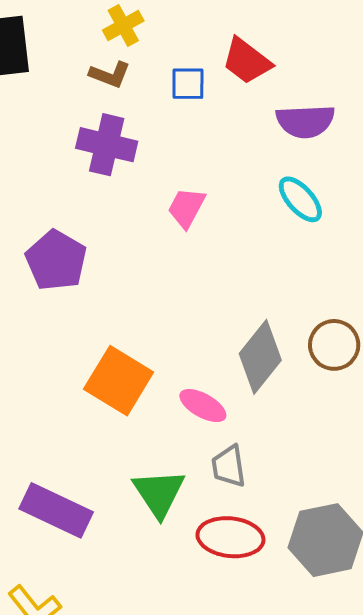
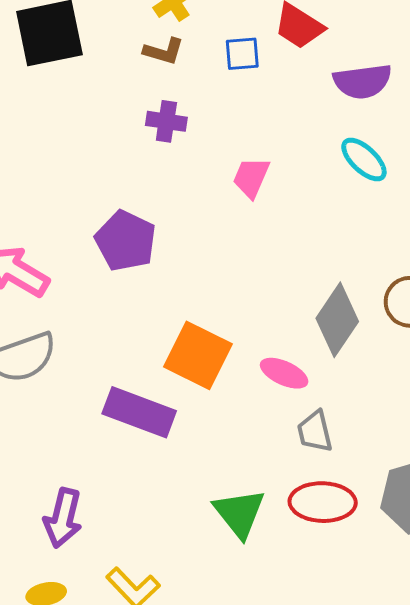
purple cross: (107, 145) -> (166, 121), size x0.7
green triangle: (159, 493) -> (239, 513), moved
purple rectangle: (56, 510) -> (139, 412), moved

